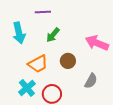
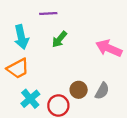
brown circle: (68, 61) -> (79, 90), moved
orange trapezoid: (38, 64) -> (18, 68), moved

